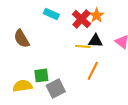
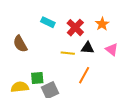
orange star: (97, 15) -> (102, 24), moved
yellow line: (83, 46) -> (68, 53), moved

